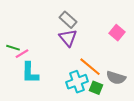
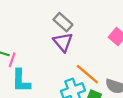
pink line: (22, 54) -> (12, 60), turned -40

